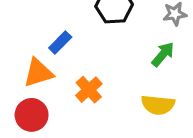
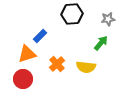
yellow semicircle: (158, 105) -> (86, 67), moved

